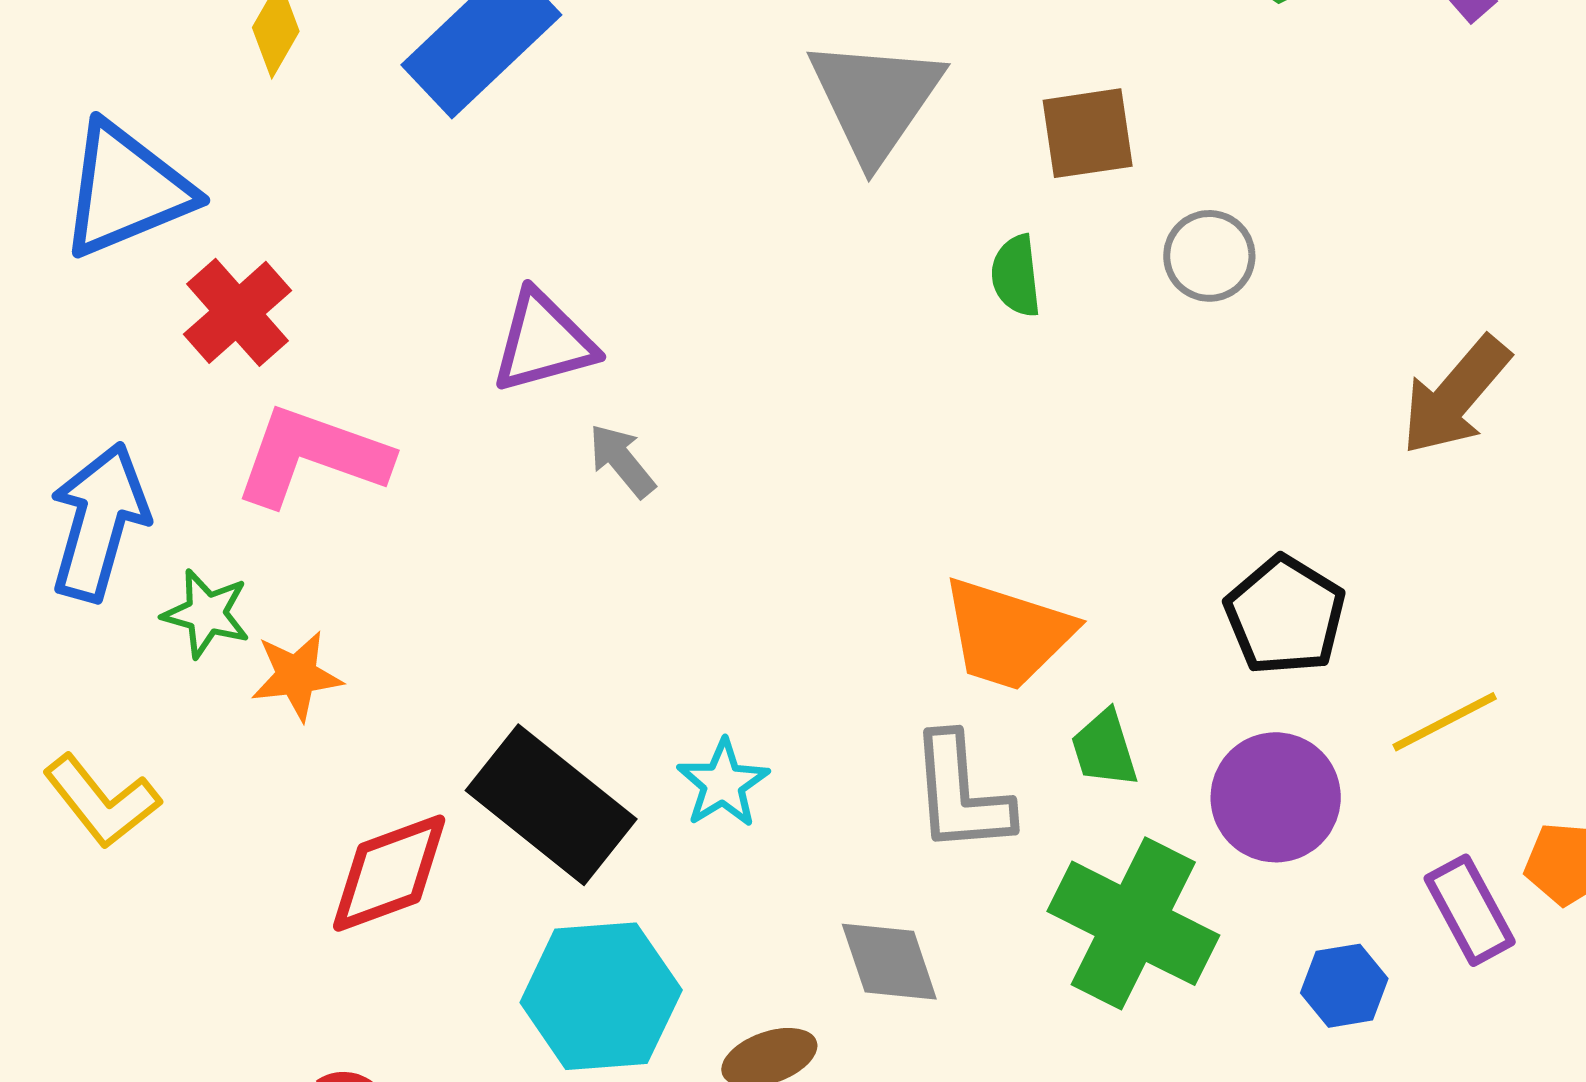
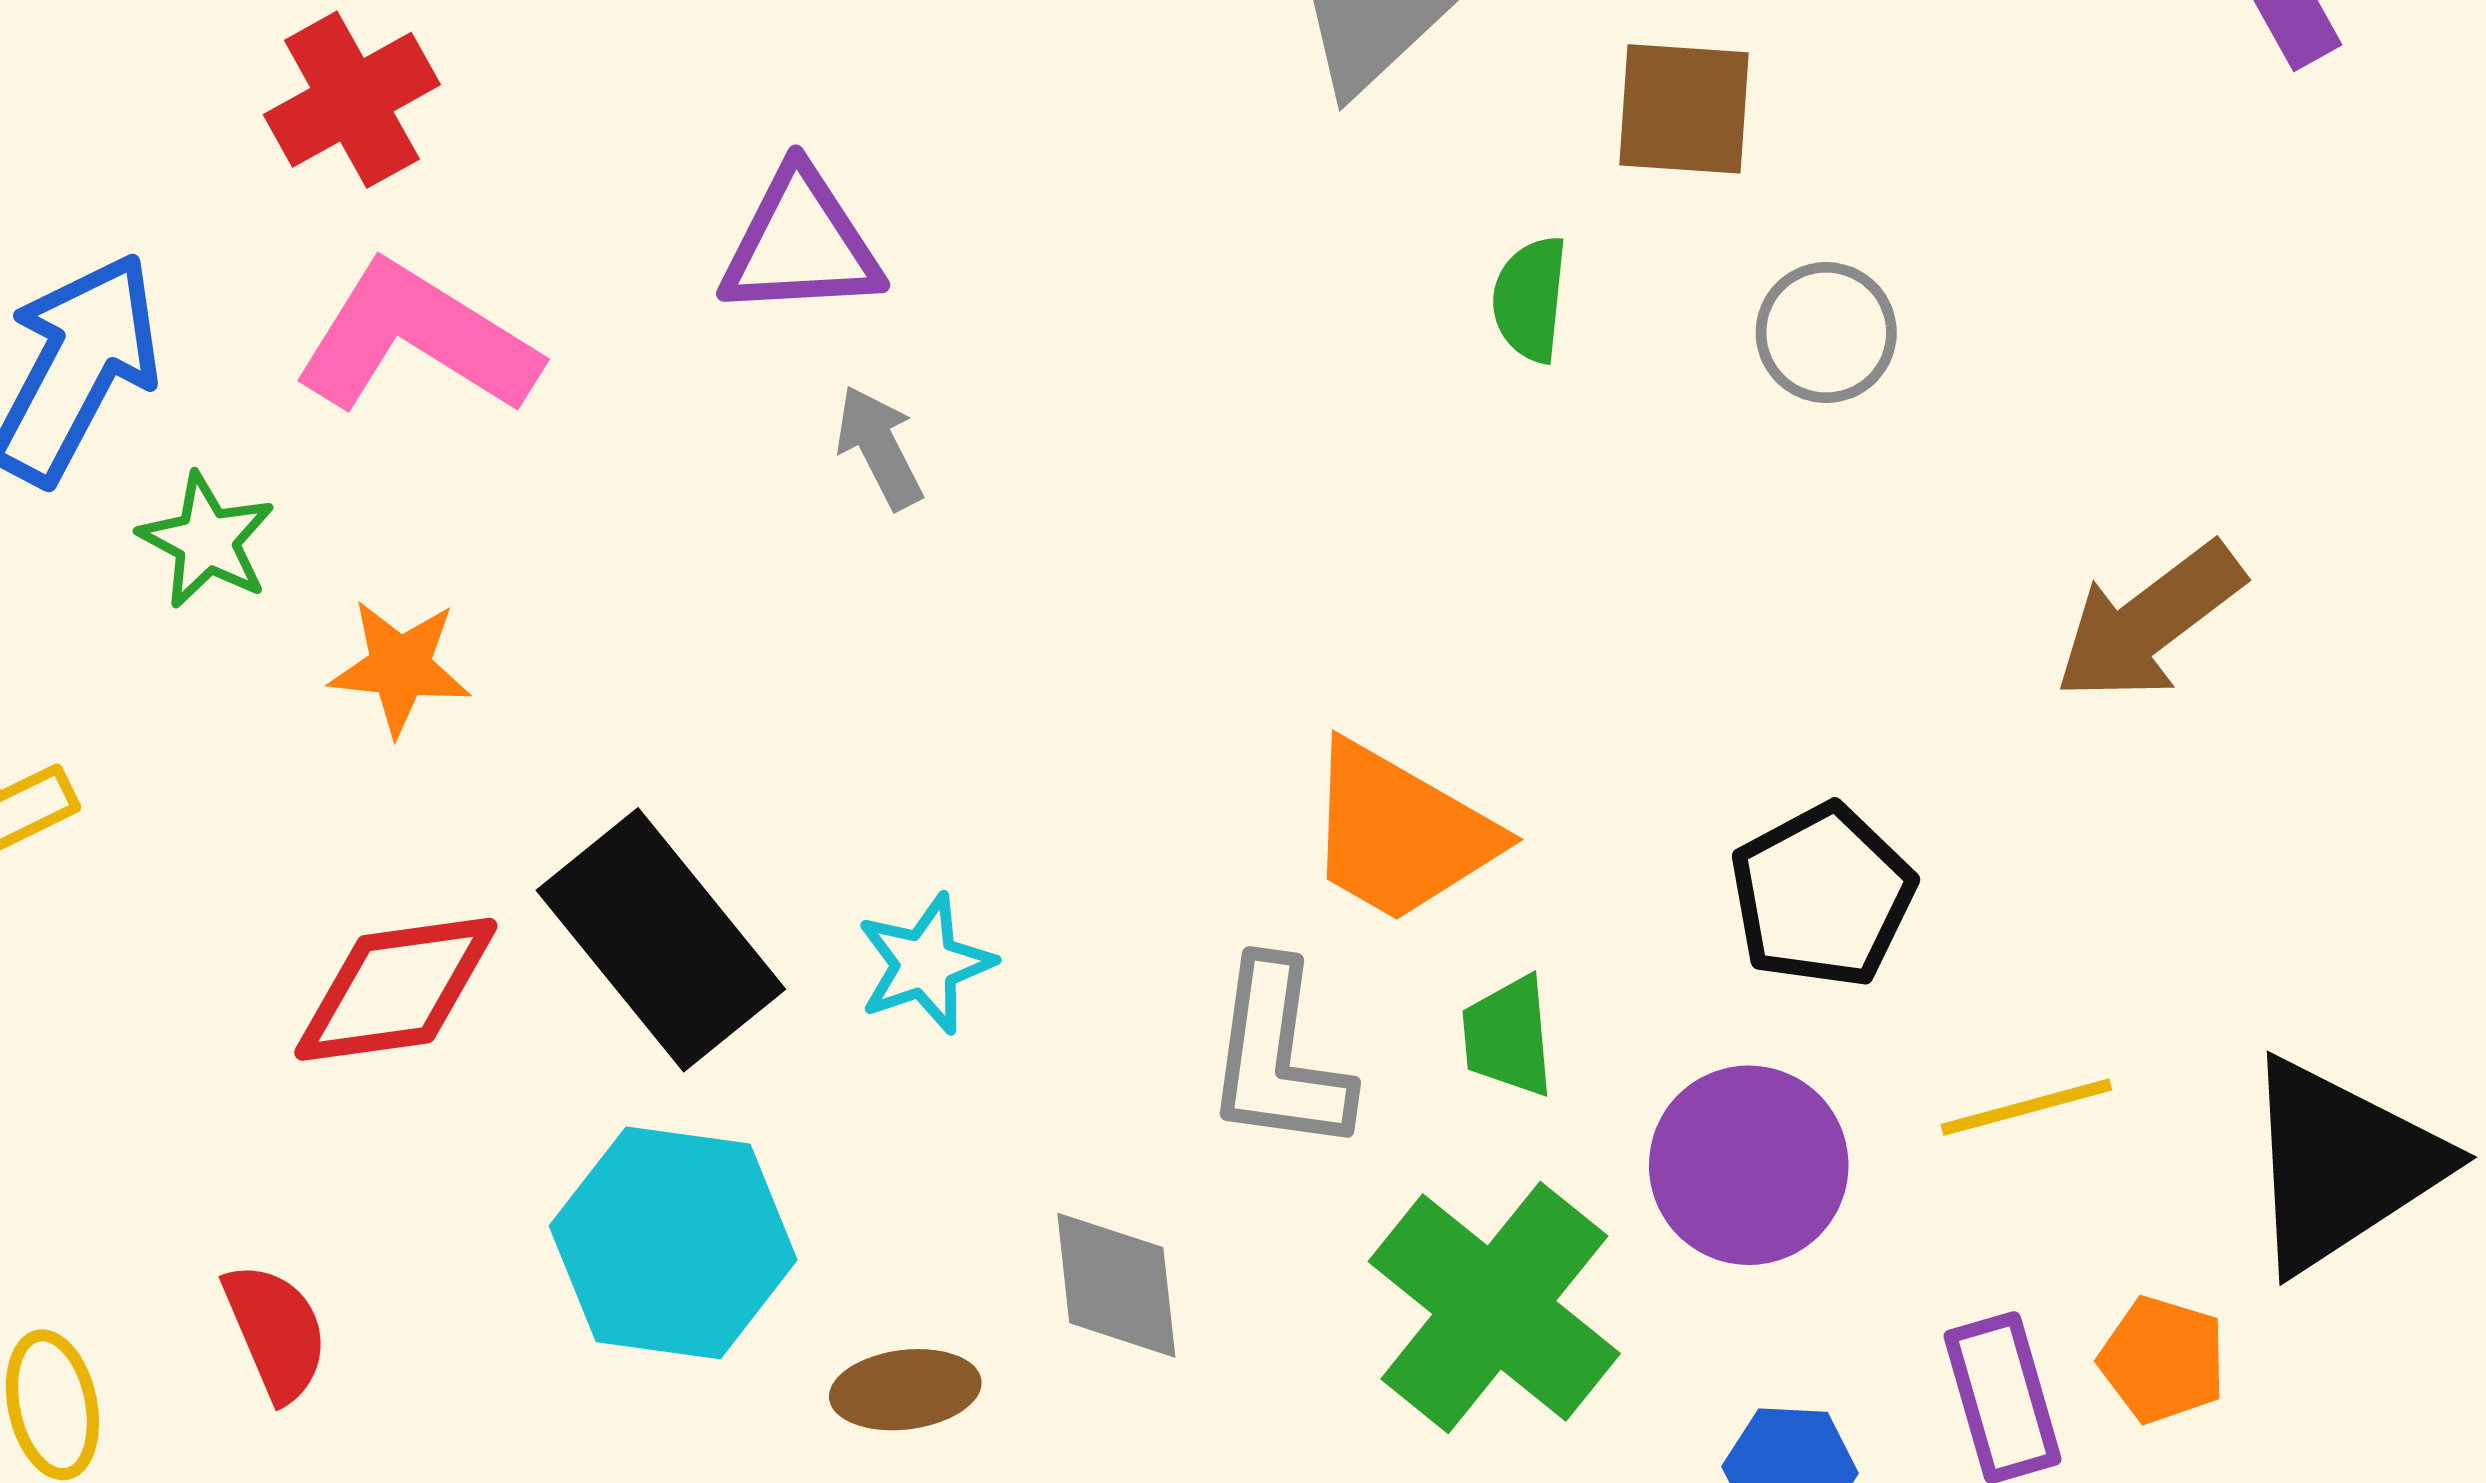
orange star: (297, 676) -> (400, 667), moved

